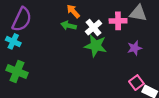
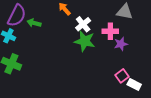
pink cross: (118, 21) -> (110, 31), moved
green arrow: (69, 26) -> (34, 23), moved

